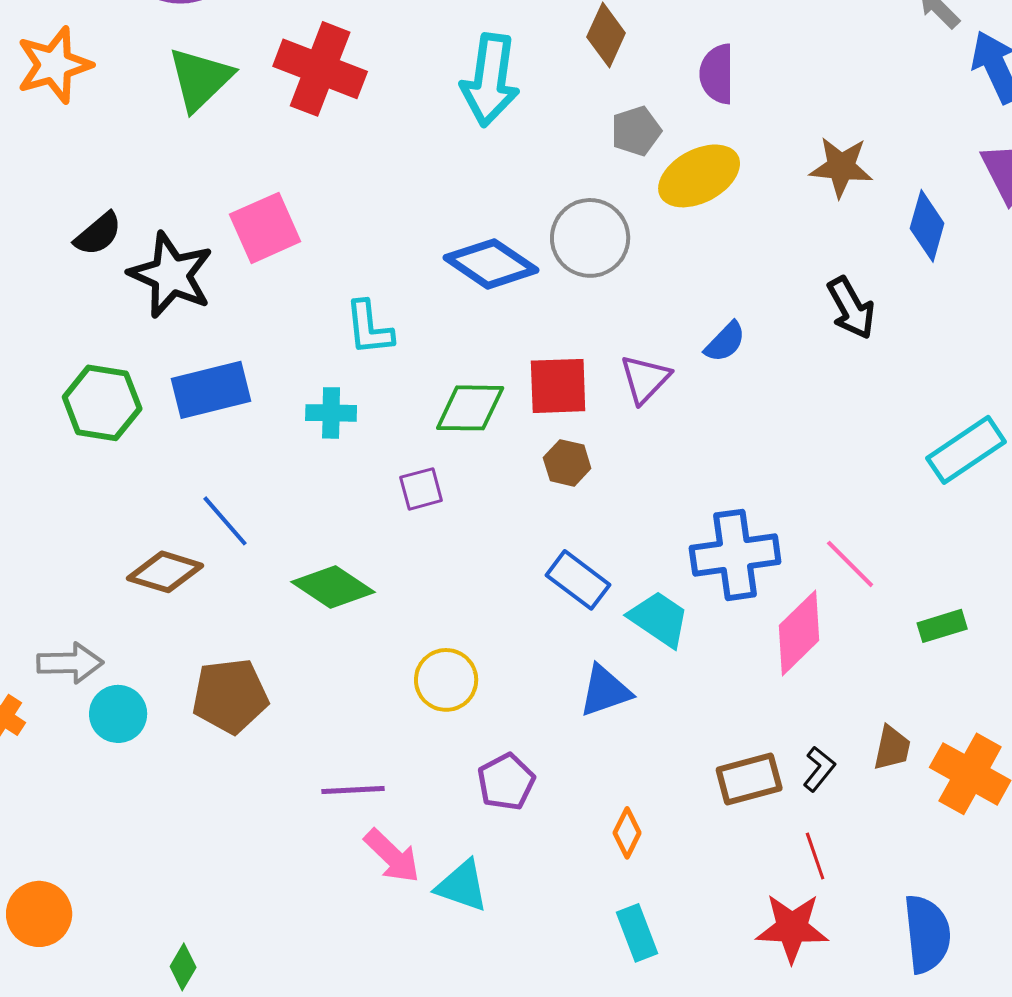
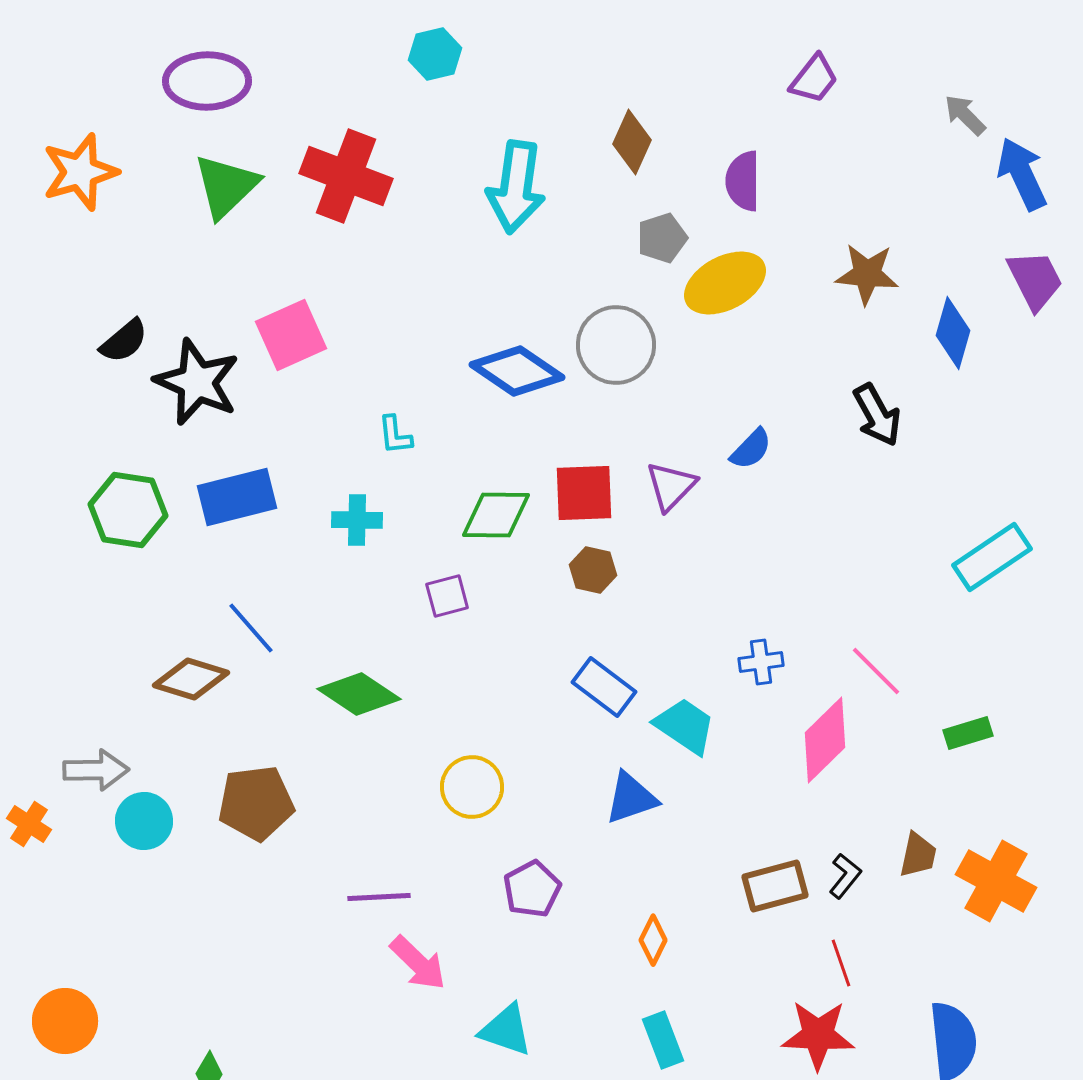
cyan L-shape: (369, 328) -> (395, 435), size x0.7
blue cross: (735, 555) -> (761, 662), size x0.5
cyan triangle: (462, 886) -> (506, 1030), moved

